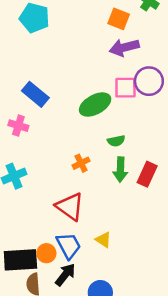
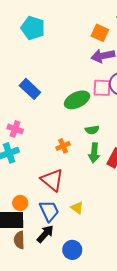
pink cross: (18, 126) -> (15, 129), moved
orange circle: (46, 253) -> (20, 203), moved

